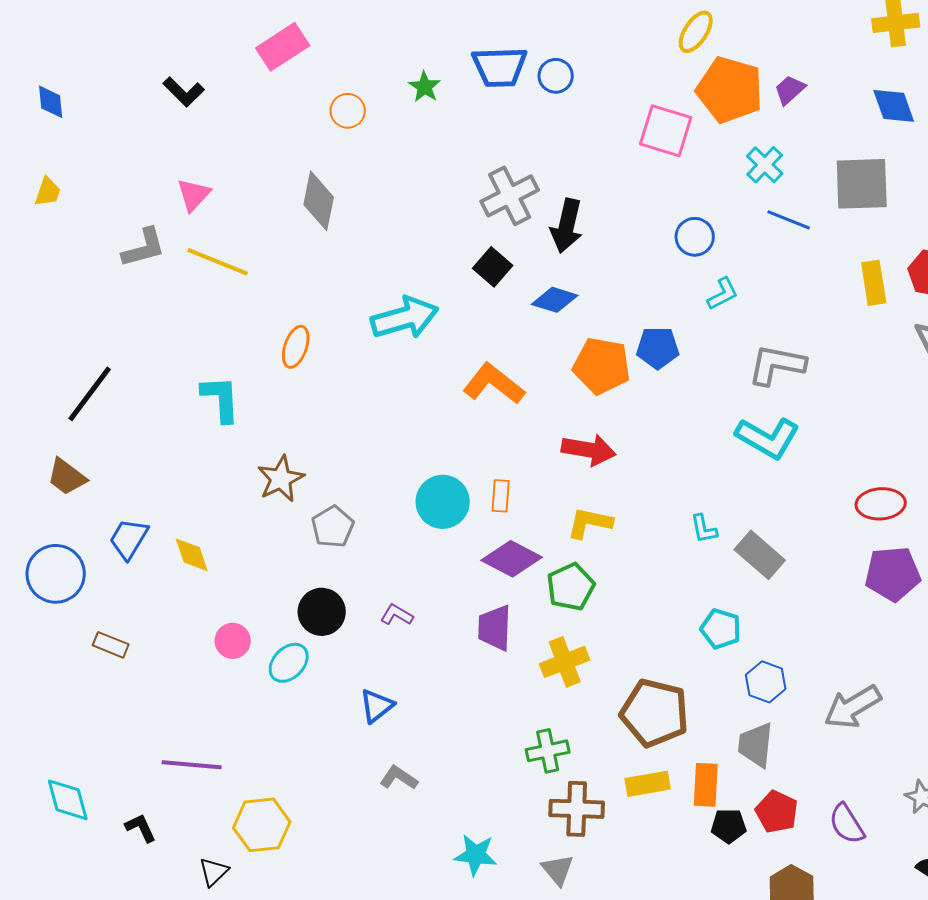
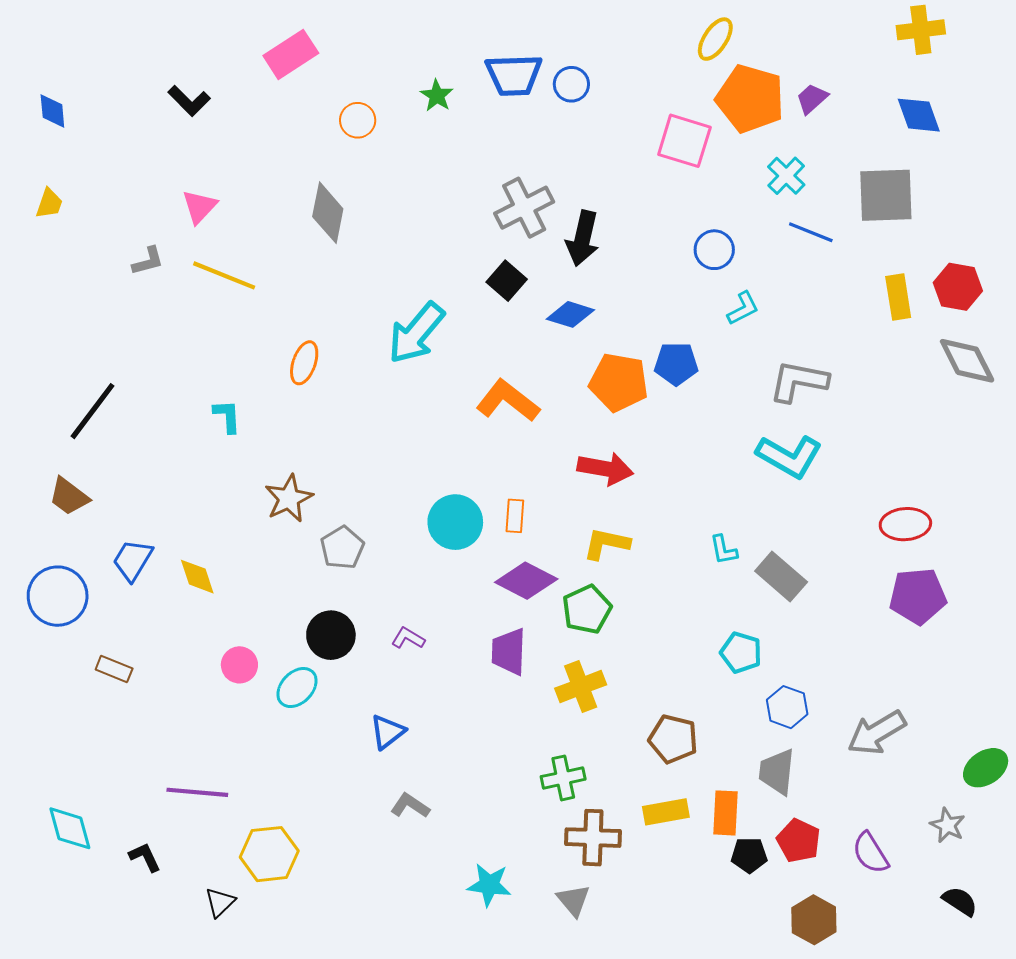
gray L-shape: (144, 248) -> (148, 261), size x0.7
cyan arrow: (405, 318) -> (416, 333), turned 146
cyan L-shape: (221, 399) -> (227, 416), size x0.7
brown pentagon: (655, 713) -> (673, 739), size x0.7

